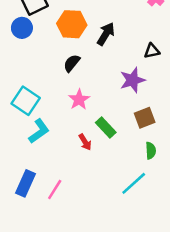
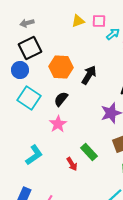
pink star: (79, 100) -> (58, 124), moved
cyan square: (26, 101) -> (29, 98), moved

